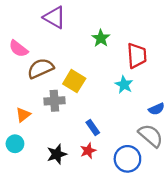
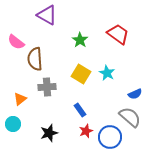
green star: (101, 38) -> (80, 40), moved
red trapezoid: (137, 56) -> (118, 34), moved, turned -50
brown semicircle: (41, 68) -> (35, 59), turned -70
yellow square: (74, 81) -> (81, 74), moved
red star: (88, 151) -> (86, 131), moved

